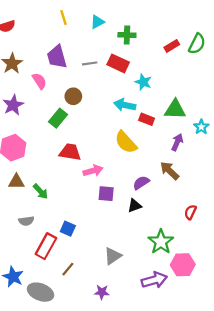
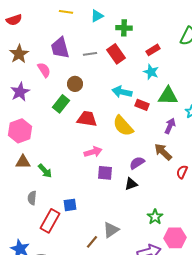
yellow line: (63, 18) -> (66, 12), turned -64
red rectangle: (172, 46) -> (153, 50), moved
red rectangle: (118, 63) -> (116, 54), turned 30
cyan star: (143, 82) -> (151, 72), moved
red trapezoid: (70, 152) -> (87, 119), moved
red semicircle: (190, 212) -> (182, 172), moved
gray semicircle: (26, 221) -> (32, 198), turned 104
blue square: (68, 229) -> (70, 205), turned -32
green star: (161, 242) -> (155, 217), size x0.7
brown line: (68, 269) -> (92, 242), moved

